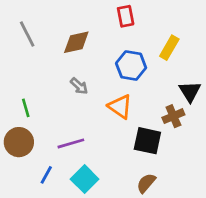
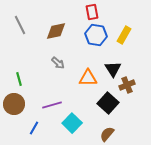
blue hexagon: (131, 65) -> (96, 35), moved
black triangle: (190, 91) -> (113, 69), moved
orange triangle: (120, 107) -> (88, 78), turned -36
black square: (147, 141) -> (108, 103), turned 30
cyan square: (85, 179) -> (72, 123), moved

